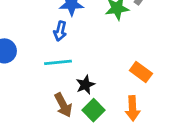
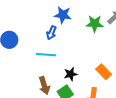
black star: (85, 85) -> (71, 74), moved

